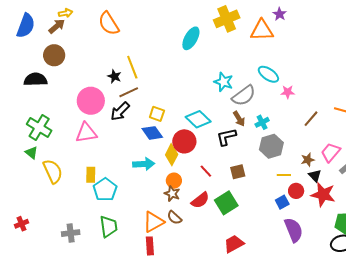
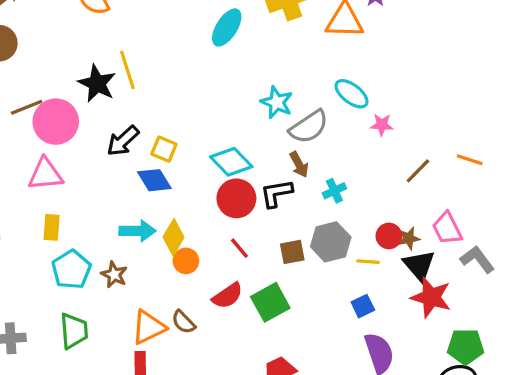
black star: (114, 76) -> (97, 84), size x1.6
brown line: (129, 92) -> (27, 107), moved
black arrow: (120, 111) -> (123, 141), moved
cyan cross: (262, 122) -> (334, 191), moved
red circle: (184, 141) -> (236, 198), moved
gray hexagon: (271, 146) -> (331, 242), moved
pink trapezoid: (331, 152) -> (447, 228), turned -70
yellow diamond: (172, 155) -> (174, 237), moved
yellow rectangle: (91, 175) -> (52, 227), moved
black triangle: (315, 176) -> (419, 265), size x1.5
red circle: (296, 191) -> (389, 236), moved
brown star: (172, 194) -> (114, 275), moved

